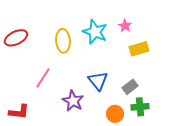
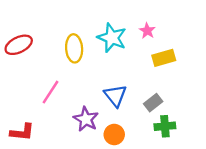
orange circle: (115, 114) -> (114, 134), moved

